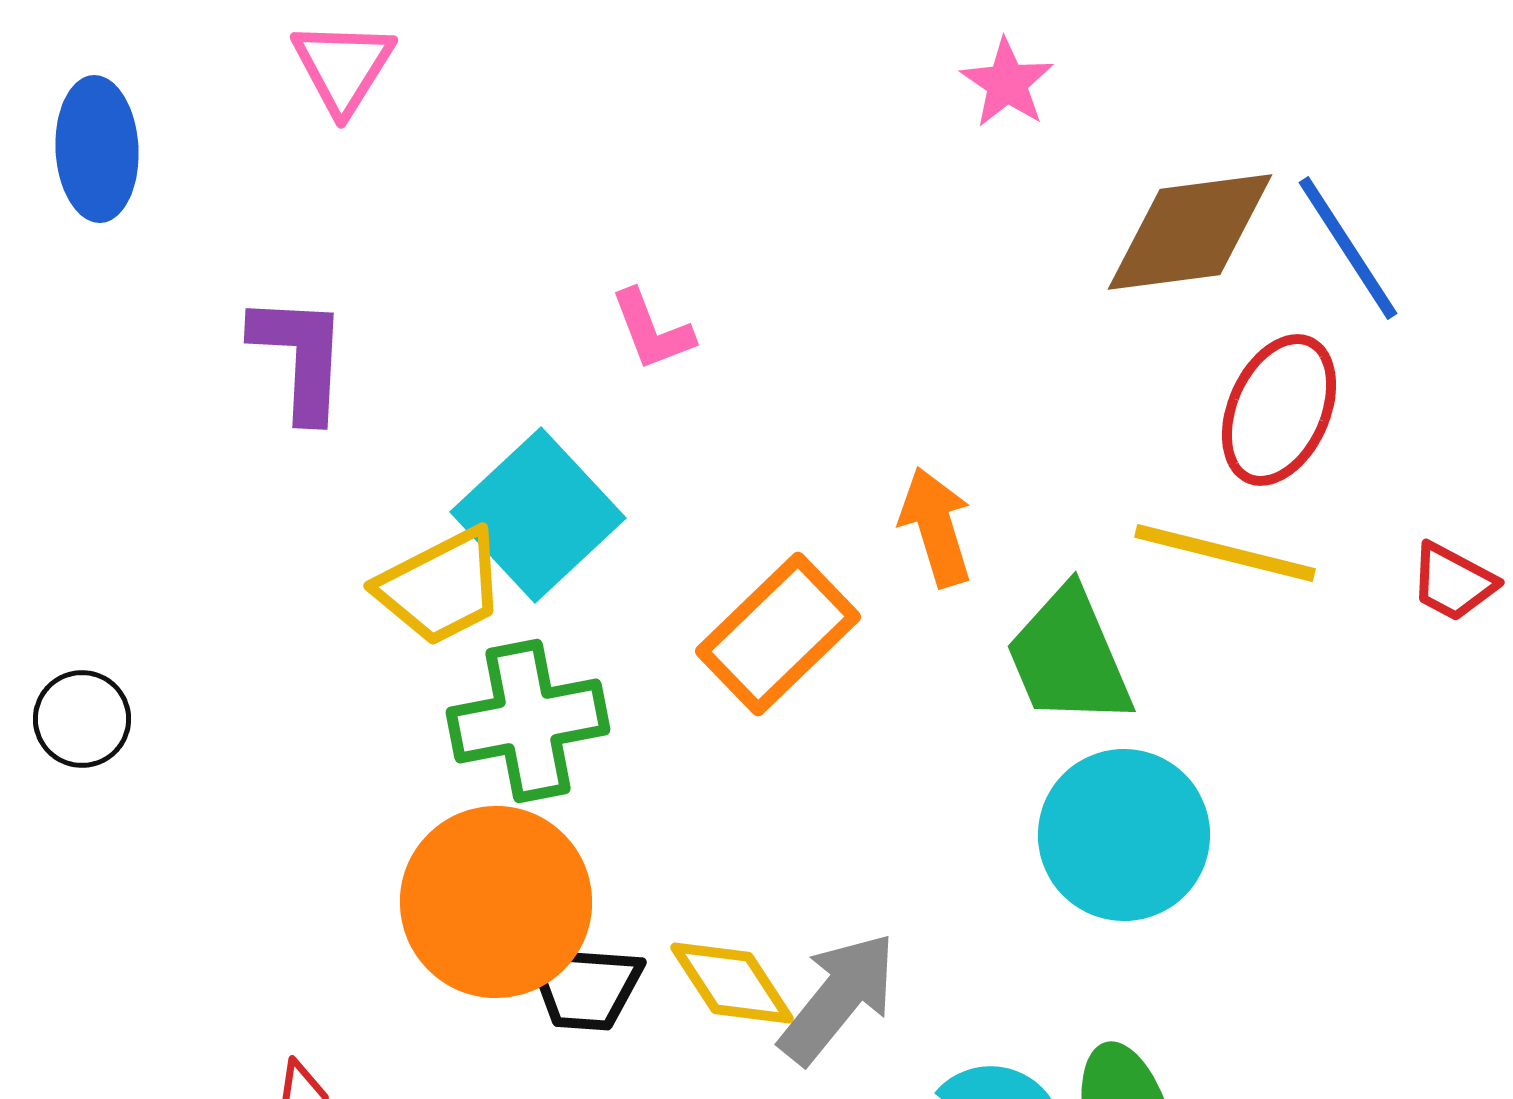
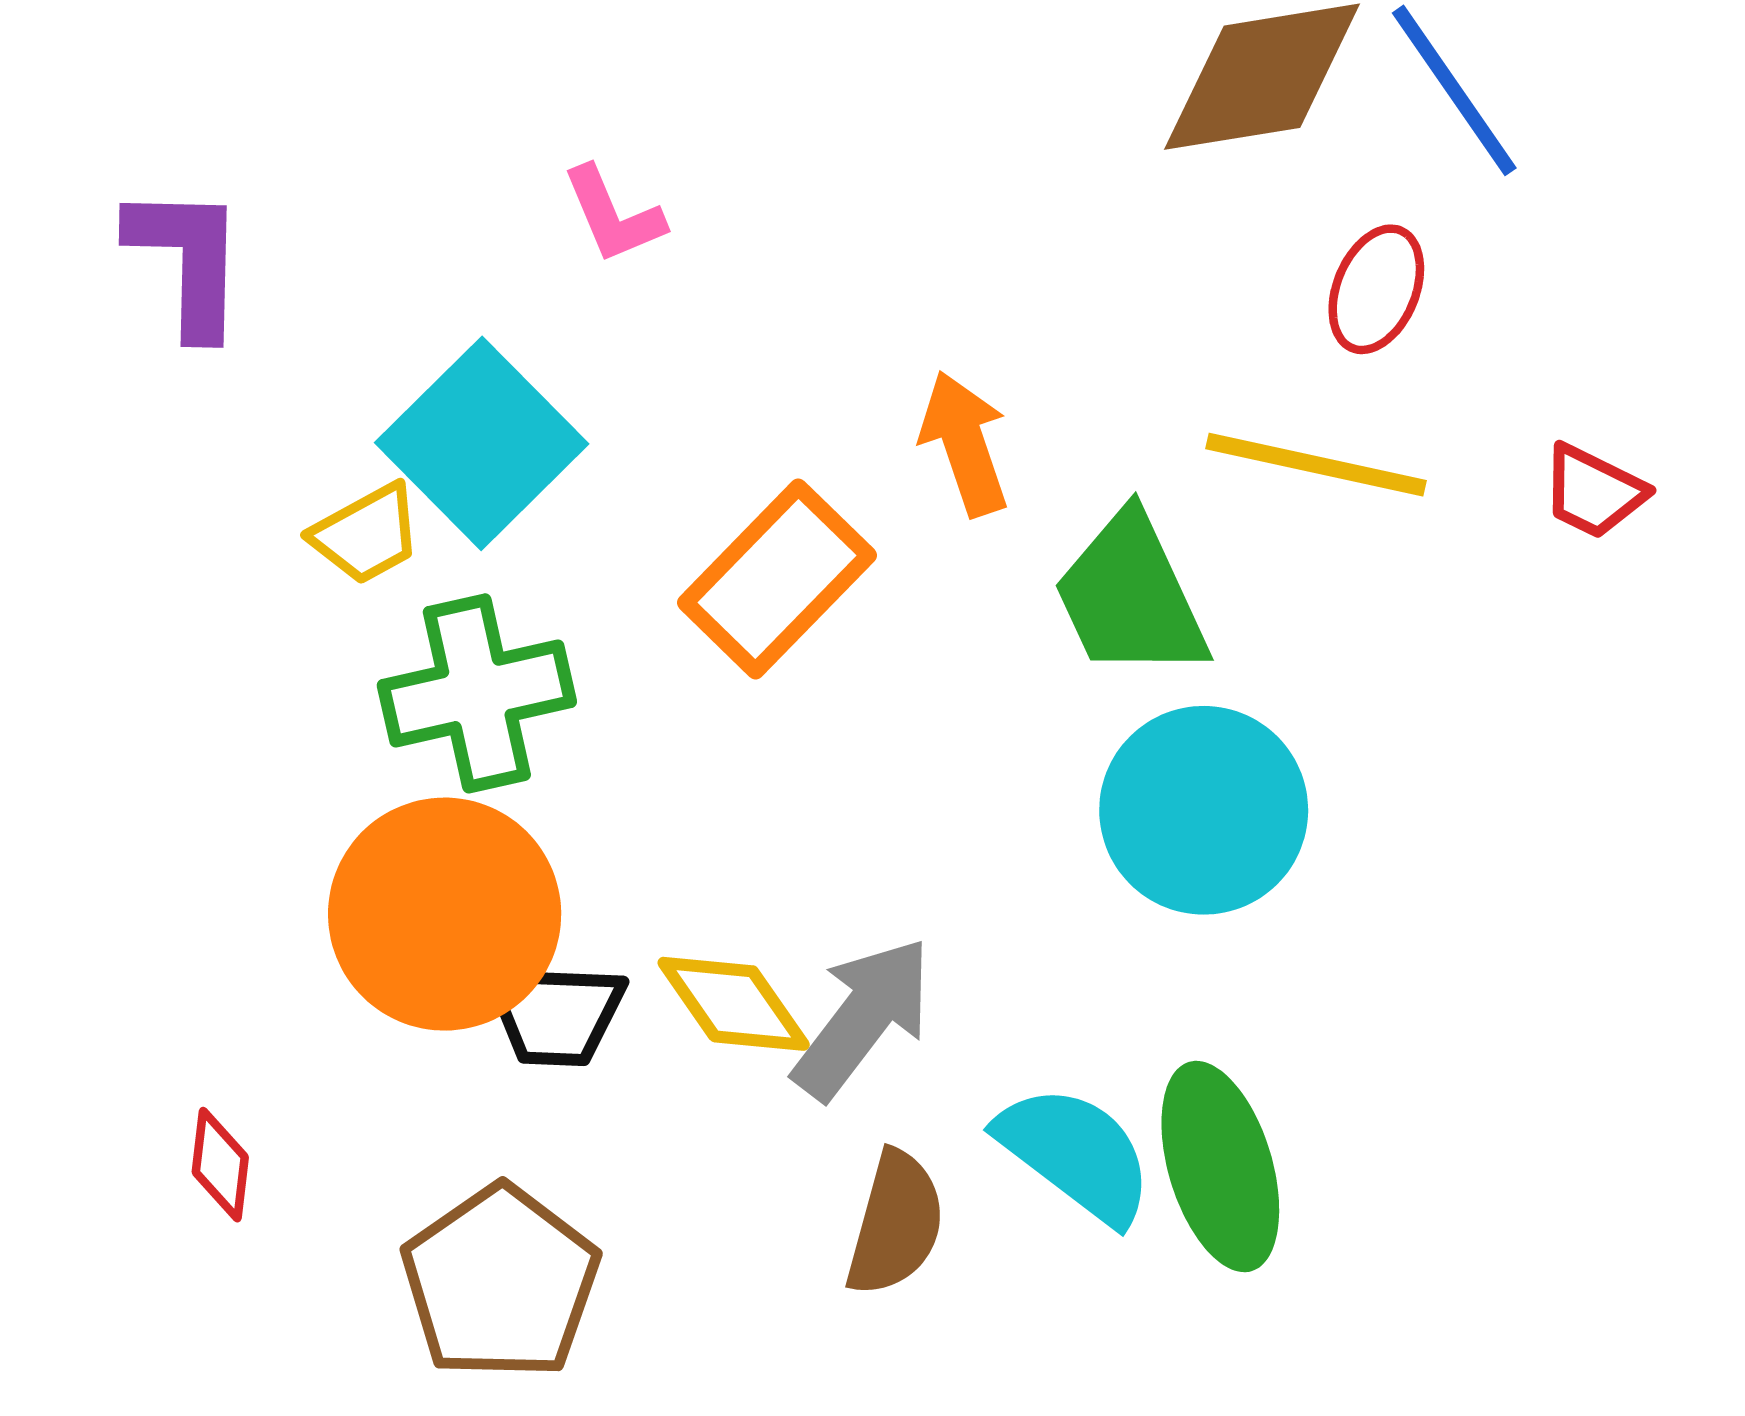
red ellipse: (1279, 410) -> (1376, 289), size x0.7
yellow trapezoid: (441, 587) -> (367, 534), size x0.7

